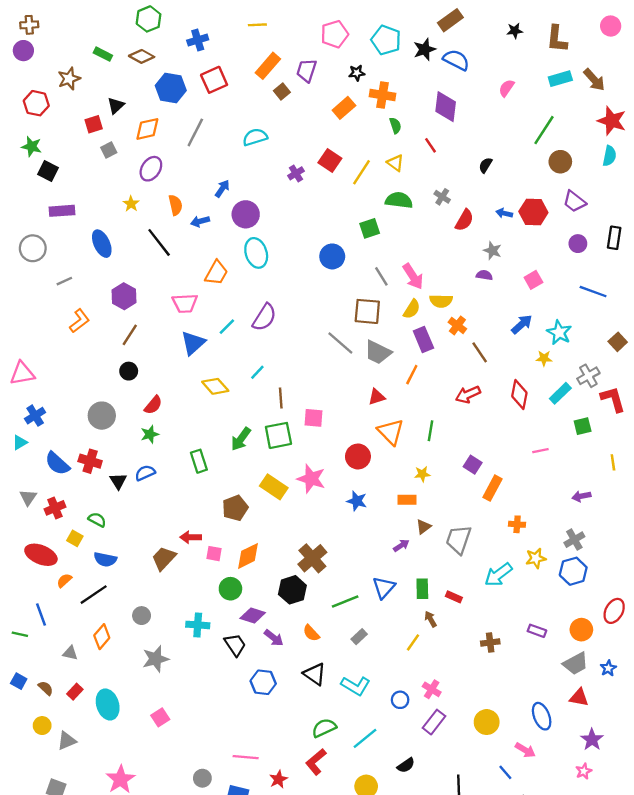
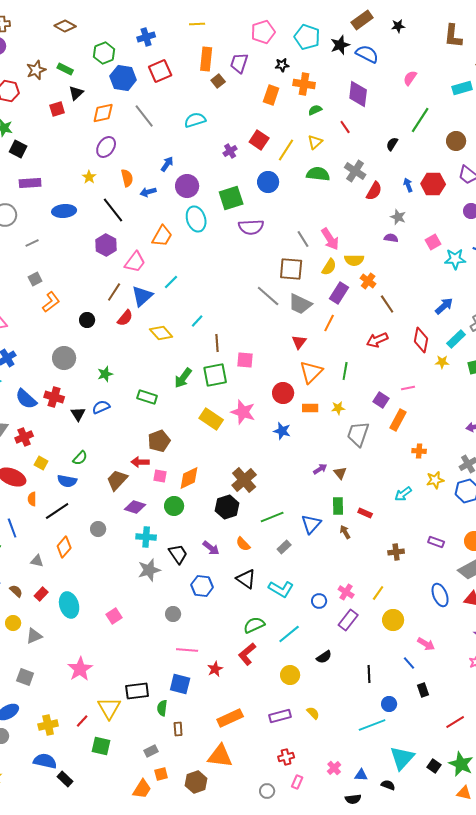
green hexagon: (149, 19) -> (104, 53), moved
black star: (515, 31) -> (398, 26), moved
green rectangle: (103, 54) -> (65, 69), moved
brown diamond: (142, 56) -> (65, 26), moved
orange rectangle: (268, 66) -> (206, 59), turned -35
cyan rectangle: (560, 79) -> (462, 88), moved
orange rectangle: (344, 108) -> (271, 95), turned -30
green semicircle: (395, 125) -> (315, 110), turned -96
green line: (544, 130) -> (420, 120), moved
gray line: (195, 132) -> (144, 116), turned -65
gray square: (109, 150) -> (35, 279), moved
yellow triangle: (395, 163) -> (315, 142), turned 42
gray cross: (442, 197) -> (355, 171), size x1.5
blue arrow: (504, 213) -> (408, 185), turned 56
green square: (370, 228) -> (231, 198), moved, size x1.4
blue ellipse: (102, 244) -> (64, 211), turned -70
blue circle: (332, 256) -> (268, 182), moved
purple hexagon: (124, 296) -> (106, 245), moved
pink trapezoid: (185, 303) -> (135, 262), turned -50
purple semicircle: (264, 317) -> (251, 227), moved, turned 55
orange L-shape: (80, 321) -> (51, 302), moved
blue arrow: (522, 324) -> (444, 306), moved
cyan star: (559, 332) -> (455, 259), moved, turned -30
brown line: (130, 335) -> (114, 292), moved
purple rectangle: (423, 340) -> (339, 293), turned 55
yellow star: (544, 358) -> (442, 362), moved
red triangle: (377, 397) -> (299, 342), turned -35
red semicircle: (153, 405) -> (125, 318), moved
orange triangle: (391, 432) -> (311, 372), turned 30
pink line: (540, 451) -> (408, 388), moved
green rectangle: (199, 461) -> (147, 397), turned -54
orange rectangle: (407, 500) -> (310, 408), moved
brown pentagon: (235, 508) -> (159, 441), moved
green semicircle: (97, 520) -> (80, 458), moved, turned 105
brown triangle: (423, 527) -> (340, 473), moved, turned -32
gray trapezoid: (459, 540) -> (358, 434), moved
cyan arrow: (498, 575) -> (403, 494), size x0.7
orange semicircle: (64, 580) -> (32, 499), turned -48
blue triangle: (384, 588) -> (311, 524), moved
purple diamond: (253, 616) -> (135, 507), moved
yellow line: (413, 642) -> (378, 593), moved
gray star: (156, 659) -> (149, 570), moved
blue ellipse: (542, 716) -> (440, 595), moved
gray circle: (202, 778) -> (173, 614), moved

